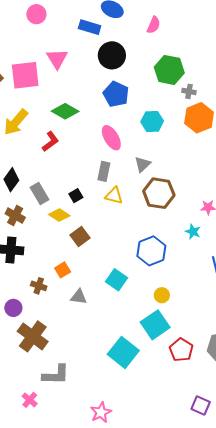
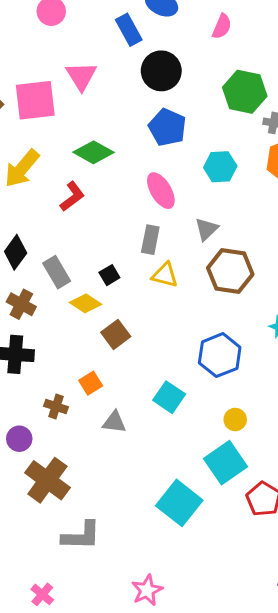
blue rectangle: (90, 27) -> (129, 30), turned 45
pink cross: (30, 400) -> (42, 594), moved

